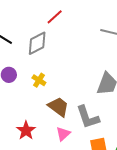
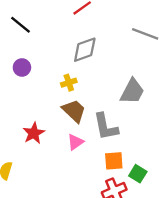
gray diamond: (37, 43) -> (85, 50), moved
yellow cross: (39, 80) -> (69, 83), moved, turned 32

